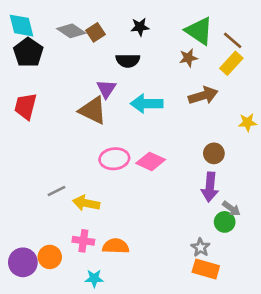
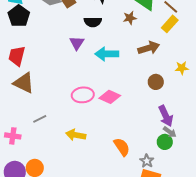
brown star: (188, 58) -> (130, 18), moved
brown triangle: (93, 110) -> (24, 83), moved
brown circle: (214, 153) -> (156, 82), moved
purple arrow: (210, 187) -> (166, 116), moved, turned -30
yellow arrow: (86, 203) -> (76, 135), moved
pink cross: (83, 241) -> (13, 136), moved
orange semicircle: (116, 246) -> (122, 147), moved, turned 54

